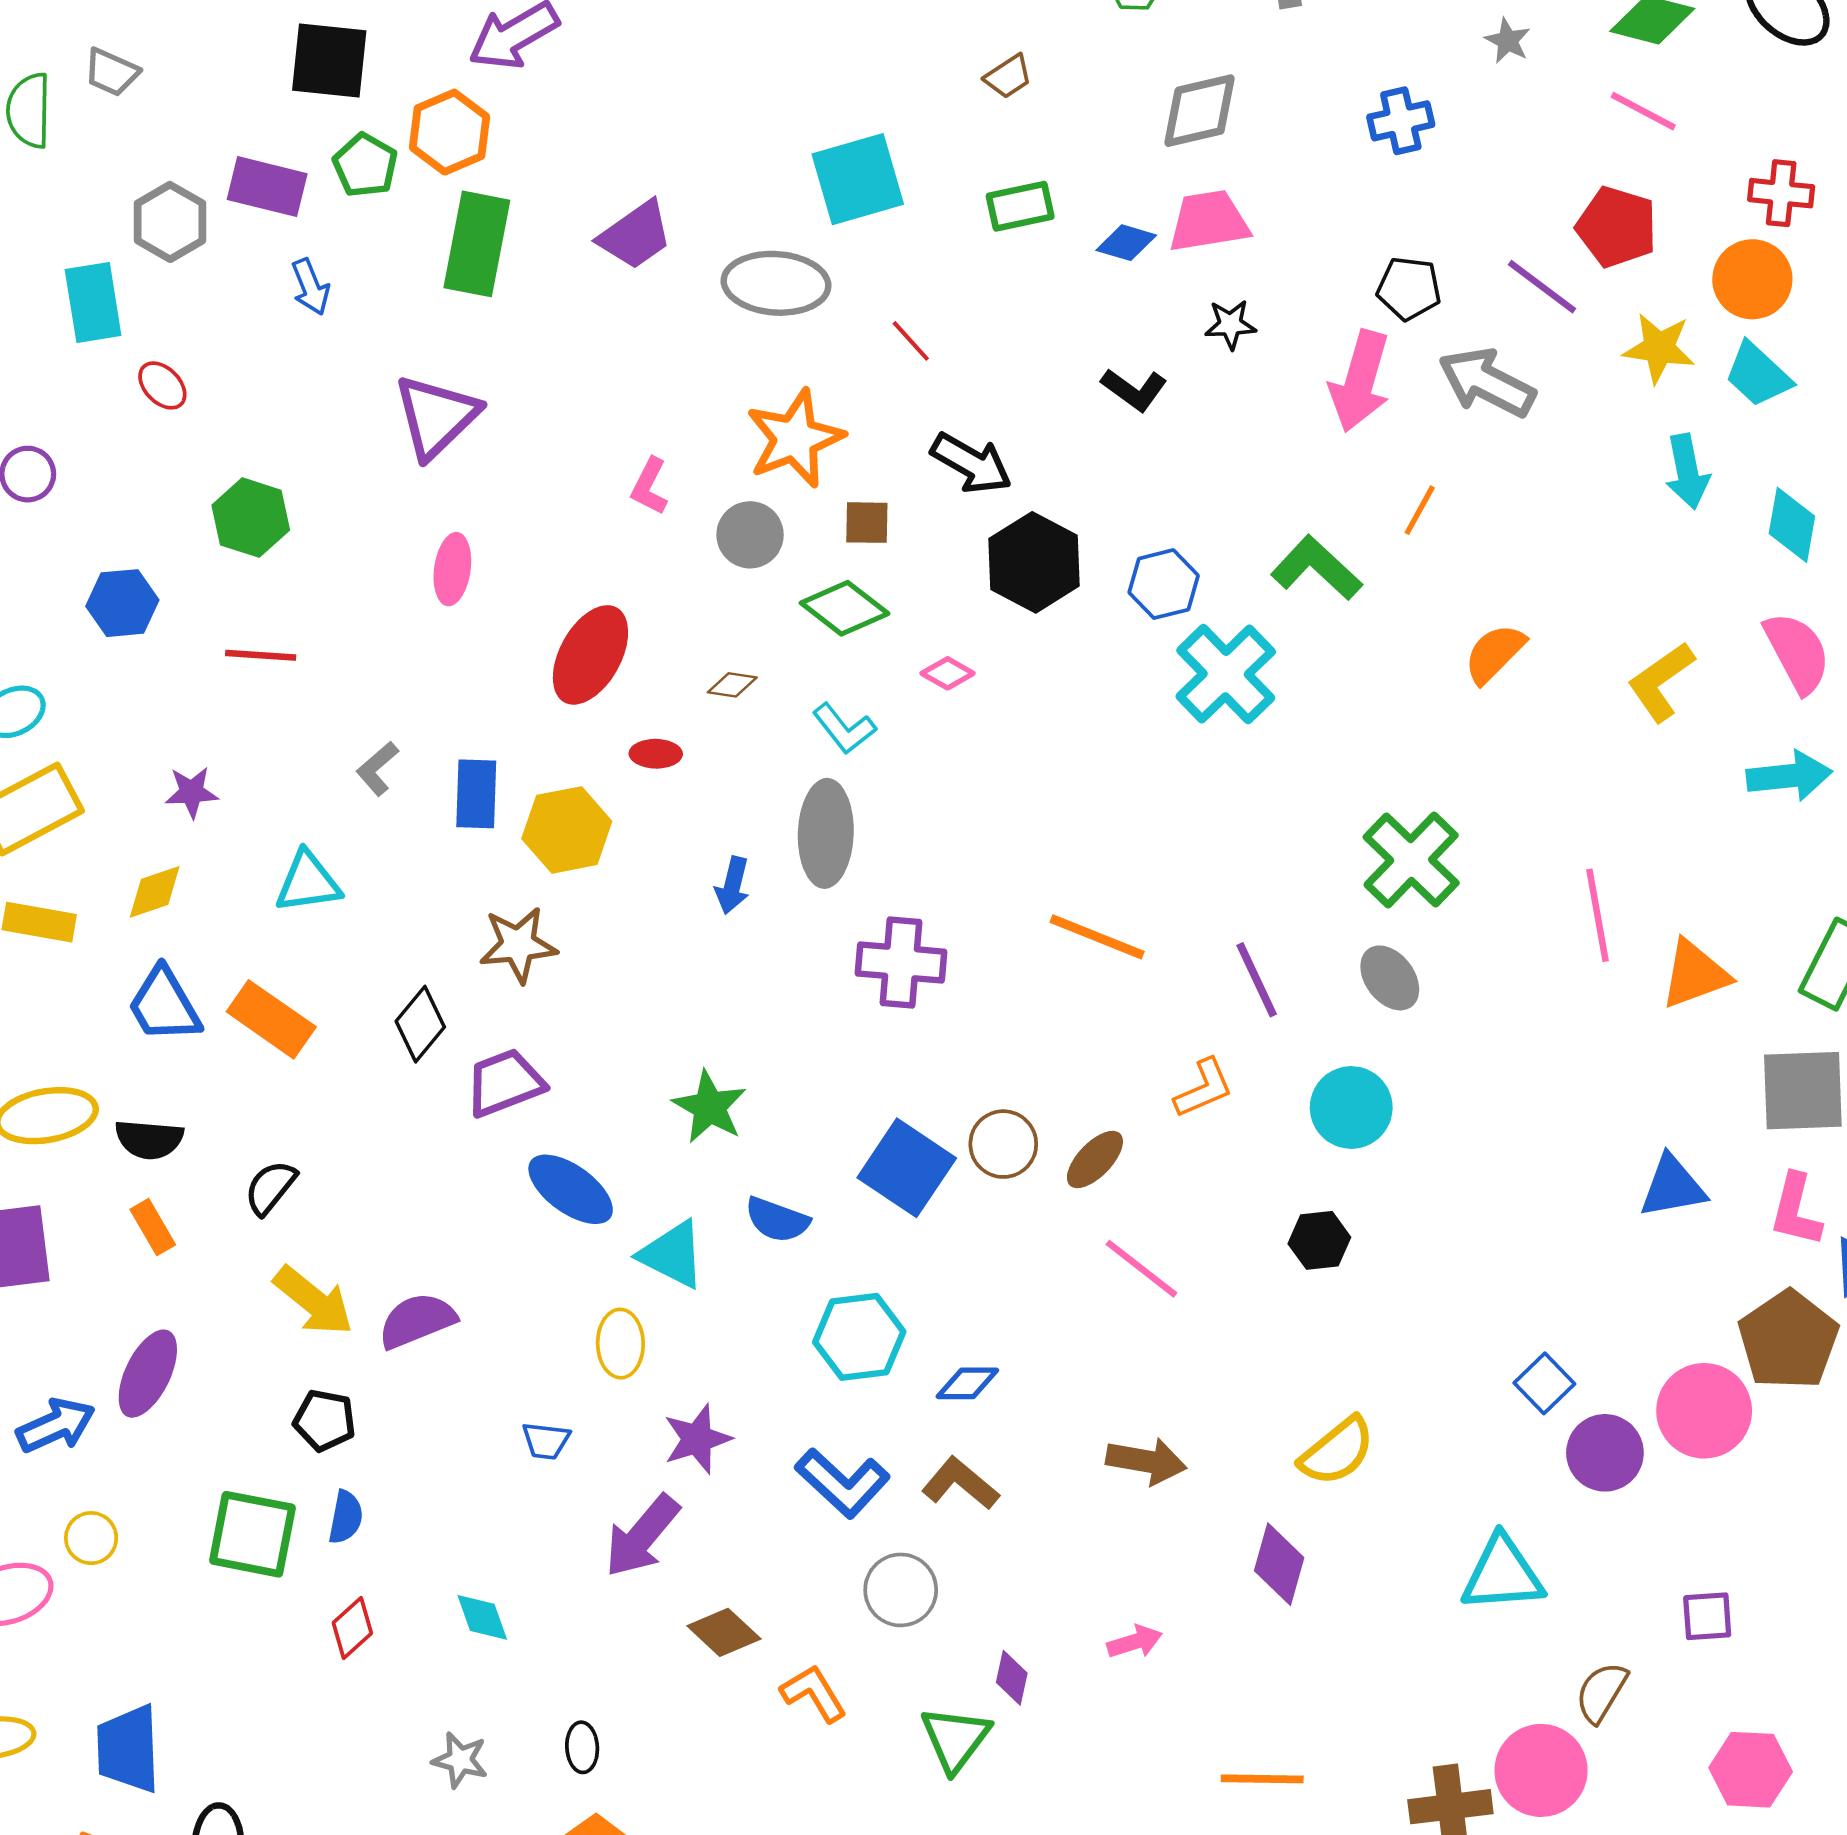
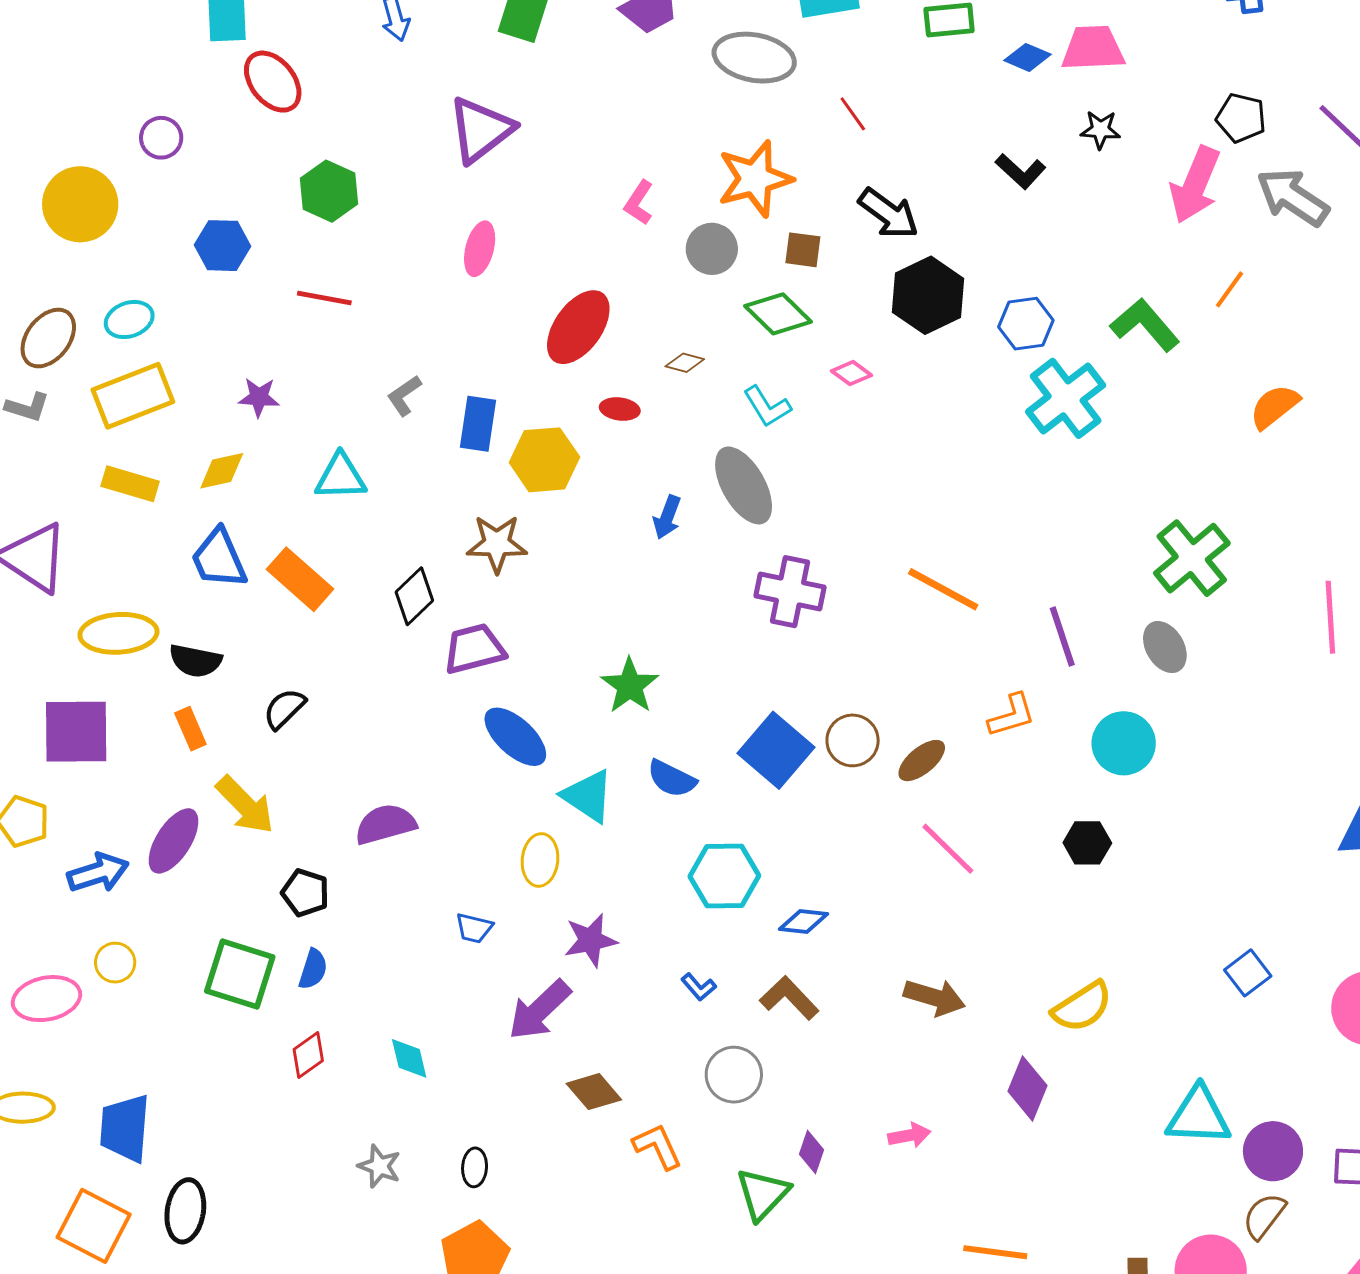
red ellipse: (162, 385) -> (273, 82), size x1.6
gray ellipse: (826, 833) -> (744, 485), turned -38
yellow arrow: (313, 1301) -> (245, 805), moved
purple circle: (1605, 1453) -> (1273, 1151), moved
blue L-shape: (843, 1483) -> (699, 987), size x0.5

